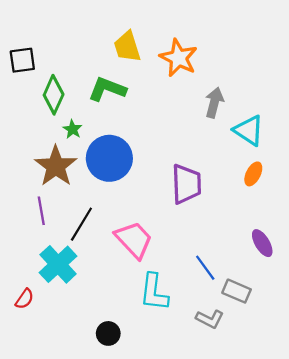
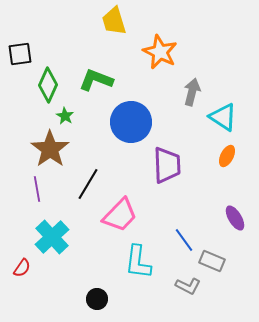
yellow trapezoid: (127, 47) -> (114, 21), moved
blue circle: (109, 158) -> (131, 122), moved
black line: (81, 224) -> (88, 184), moved
pink trapezoid: (134, 240) -> (120, 215), turned 87

